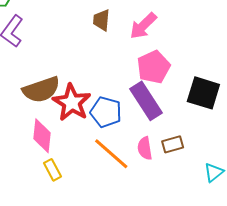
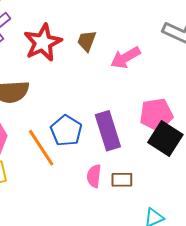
pink pentagon: (154, 67) -> (156, 115), moved
red star: (72, 103) -> (43, 42), moved
orange line: (111, 154) -> (41, 148), moved

